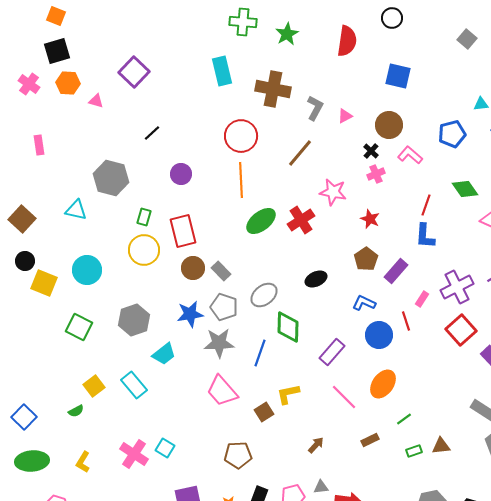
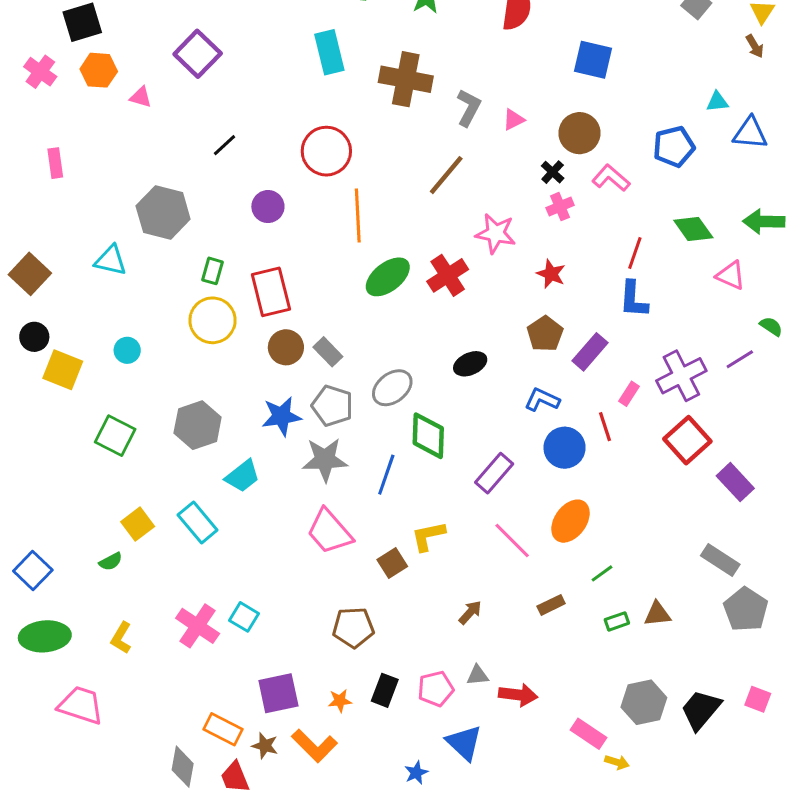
red circle: (241, 136) -> (326, 151), moved
cyan circle: (87, 270) -> (127, 350), size x0.6

